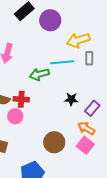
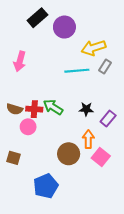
gray rectangle: (89, 58) -> (105, 67), turned 32
green arrow: (39, 74) -> (53, 107), moved, turned 48
orange arrow: (86, 128) -> (88, 139), moved, turned 60

